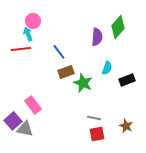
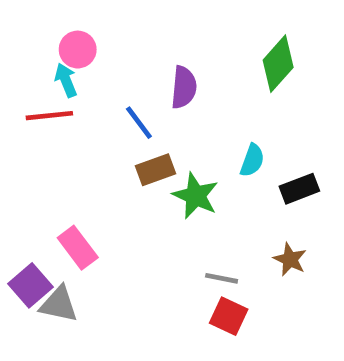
purple semicircle: (97, 37) -> (184, 87), moved
brown star: (126, 126) -> (290, 259), moved
red square: (97, 134) -> (229, 316), turned 35

